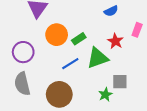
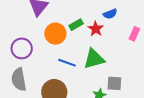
green rectangle: (79, 39) -> (76, 25), moved
red star: (115, 41) -> (96, 29), moved
blue line: (70, 64) -> (67, 63), turned 48

